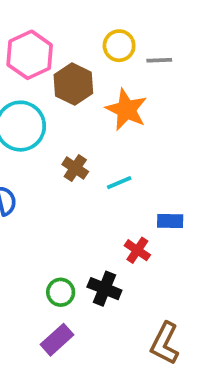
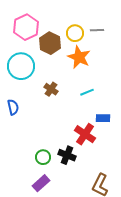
yellow circle: (119, 46) -> (75, 33), moved
cyan line: (119, 183) -> (87, 92), moved
red cross: (137, 250) -> (85, 134), size x1.5

